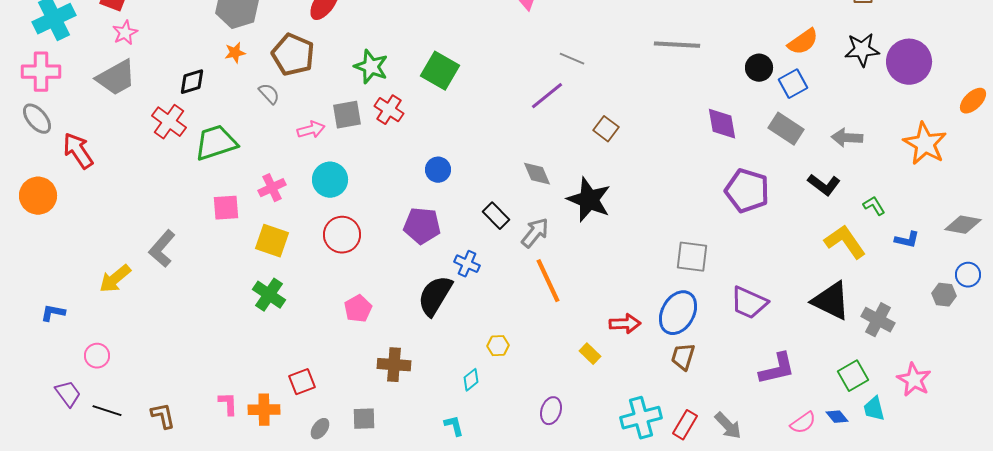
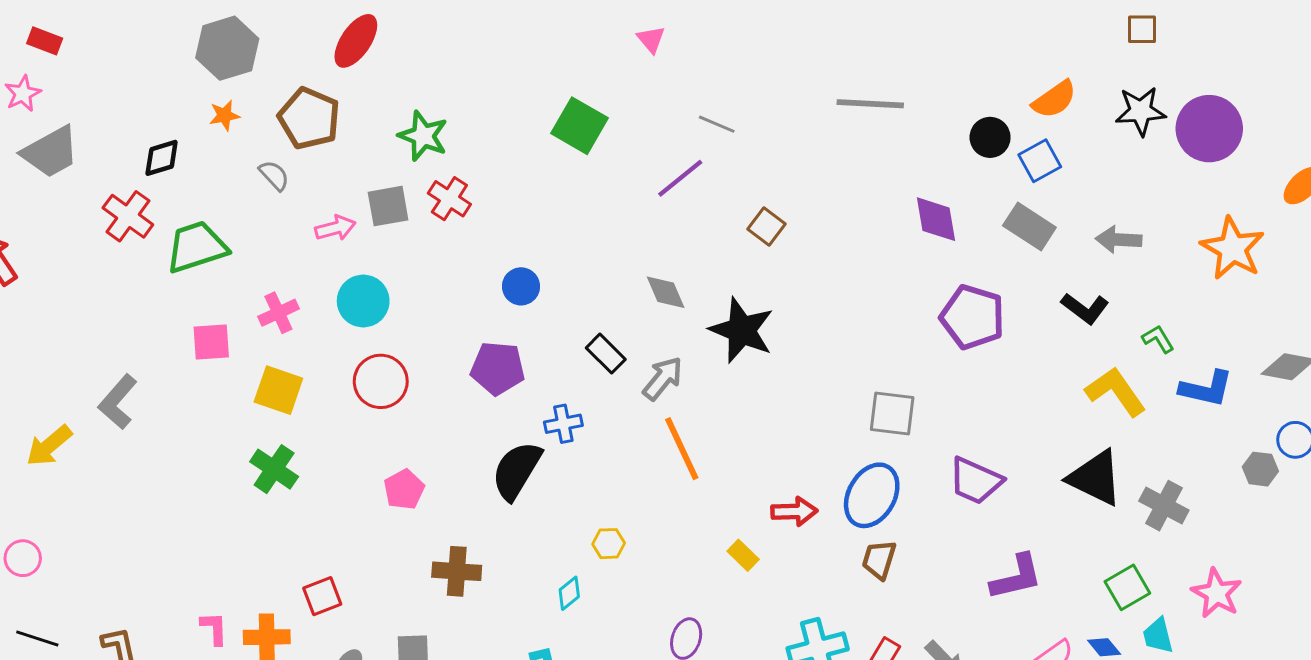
pink star: (125, 33) -> (23, 94), moved
green square: (440, 71) -> (579, 126), moved
blue L-shape: (907, 240) -> (1206, 389), size x1.5
blue cross: (467, 264) -> (563, 424), turned -35

